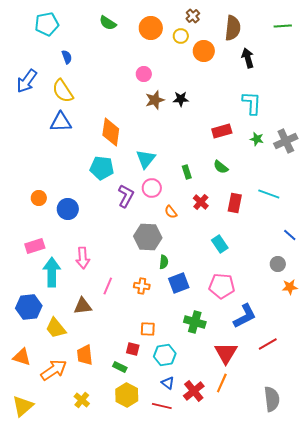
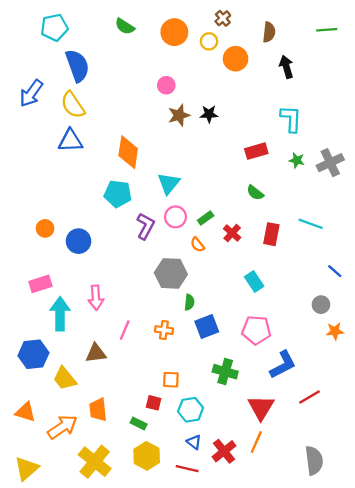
brown semicircle: (233, 28) -> (269, 32), size x0.7
blue semicircle: (67, 57) -> (77, 66), size x2.0
green rectangle: (187, 172) -> (206, 218), moved, turned 72
yellow cross: (82, 400) -> (95, 462), size x1.8

